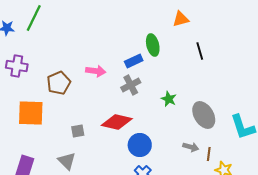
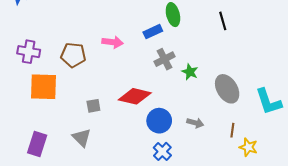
purple cross: (17, 66) -> (29, 52), moved
brown pentagon: (59, 83) -> (73, 55), turned 30
gray cross: (131, 85) -> (164, 59), moved
gray arrow: (191, 147) -> (195, 123), moved

